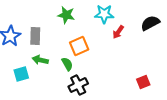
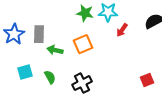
green star: (66, 15) -> (85, 13), moved
green arrow: (40, 60) -> (55, 50), moved
green semicircle: (67, 64) -> (50, 77), moved

